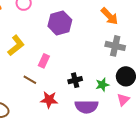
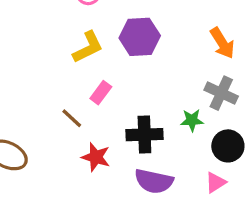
yellow L-shape: (16, 45) -> (88, 47), moved
black cross: (75, 80) -> (144, 135), size x1.5
green star: (102, 85) -> (192, 120), moved

